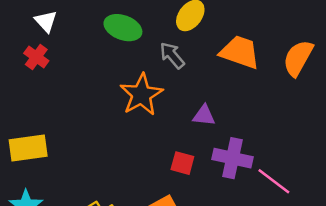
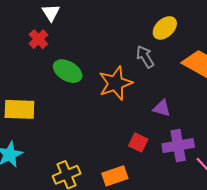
green ellipse: (123, 28) -> (68, 71), moved
purple cross: (232, 158) -> (178, 146), turned -32

